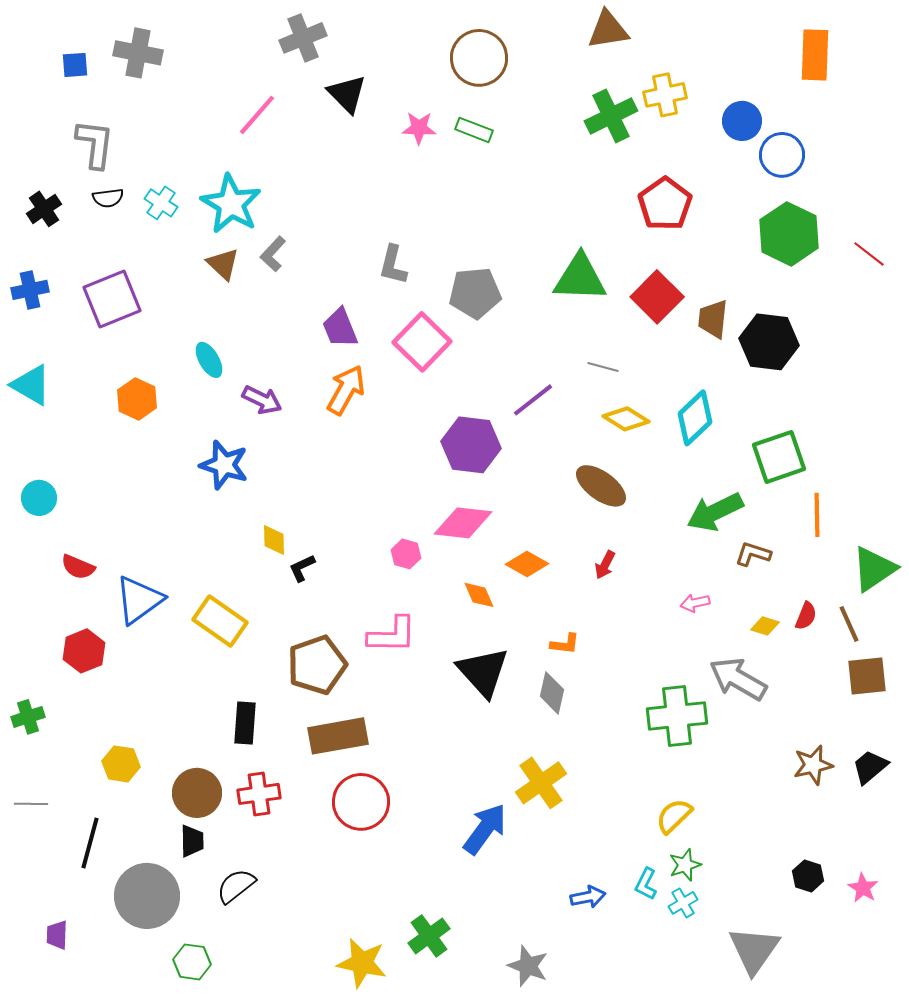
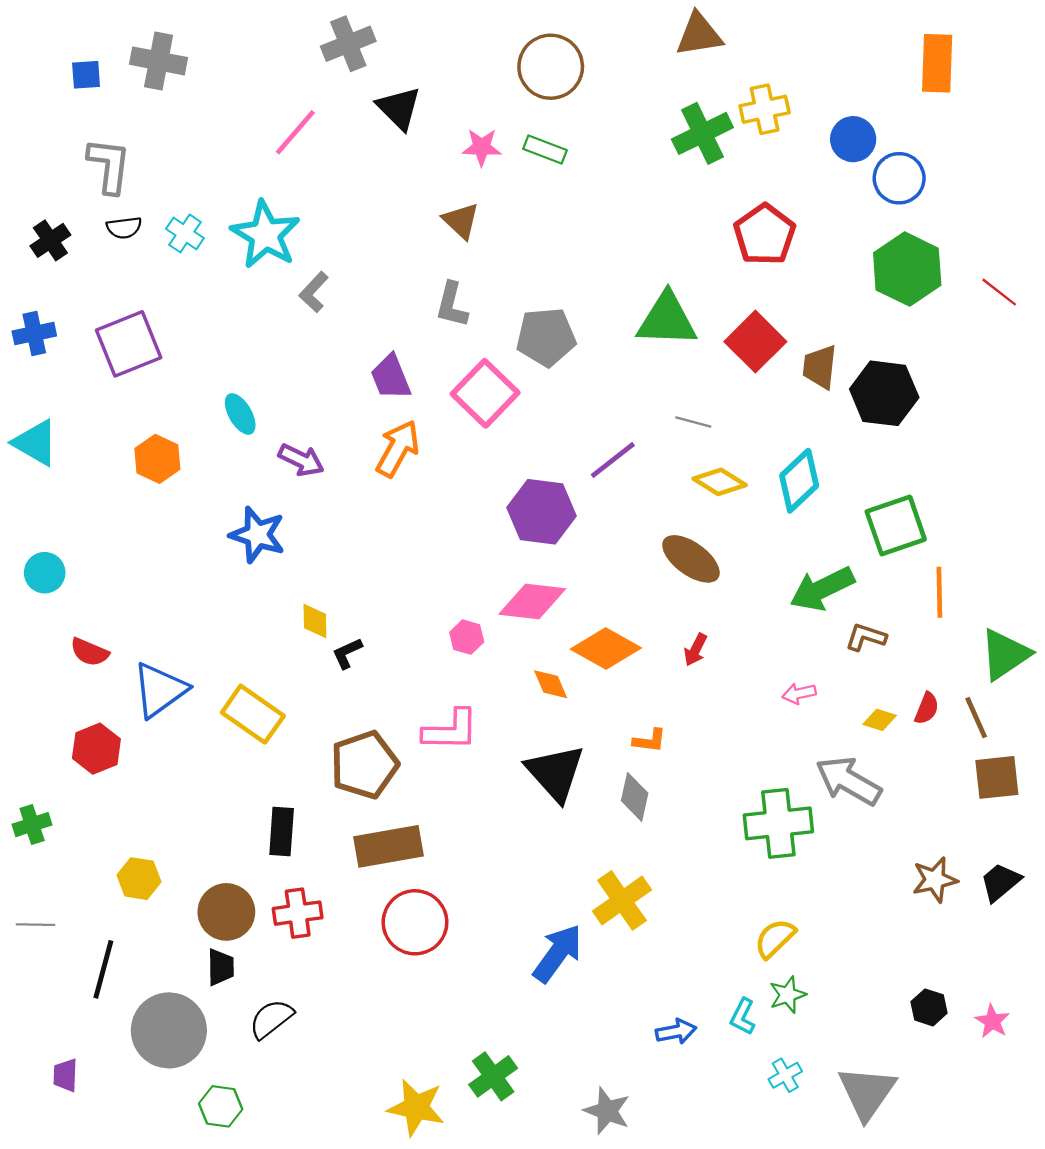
brown triangle: (223, 264) -> (461, 221), moved
orange diamond: (527, 564) -> (606, 649), size x1.4
cyan cross: (683, 903) -> (785, 1075), moved

